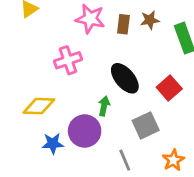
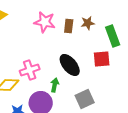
pink cross: (68, 60) -> (30, 70), moved
red square: (169, 88) -> (102, 59), moved, turned 36

